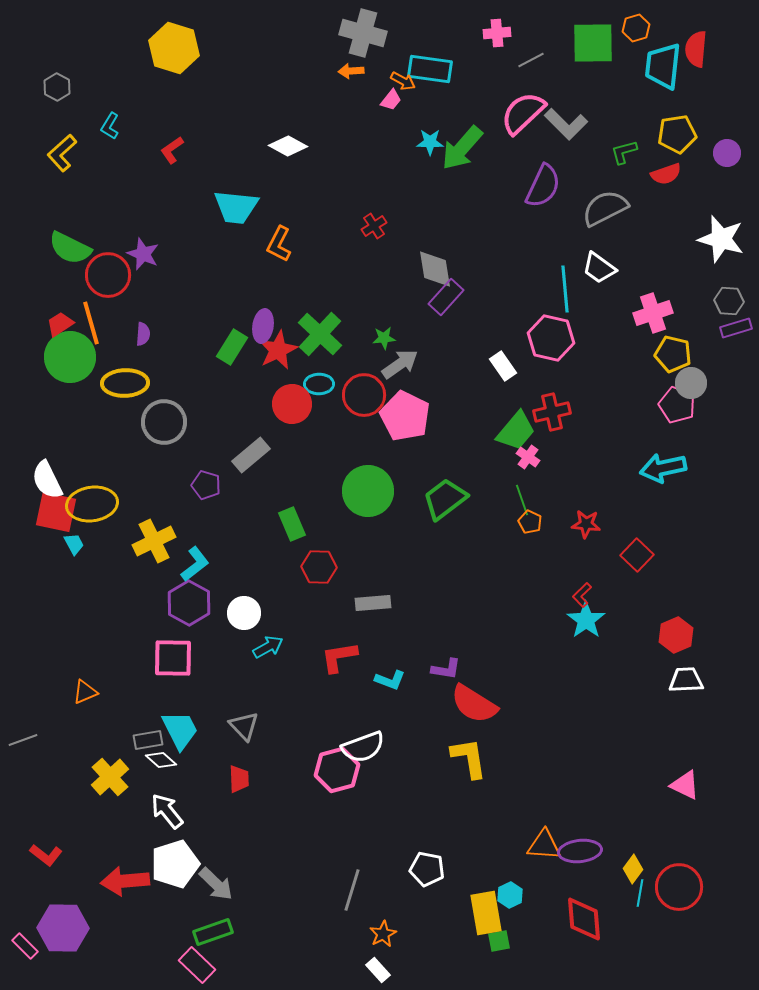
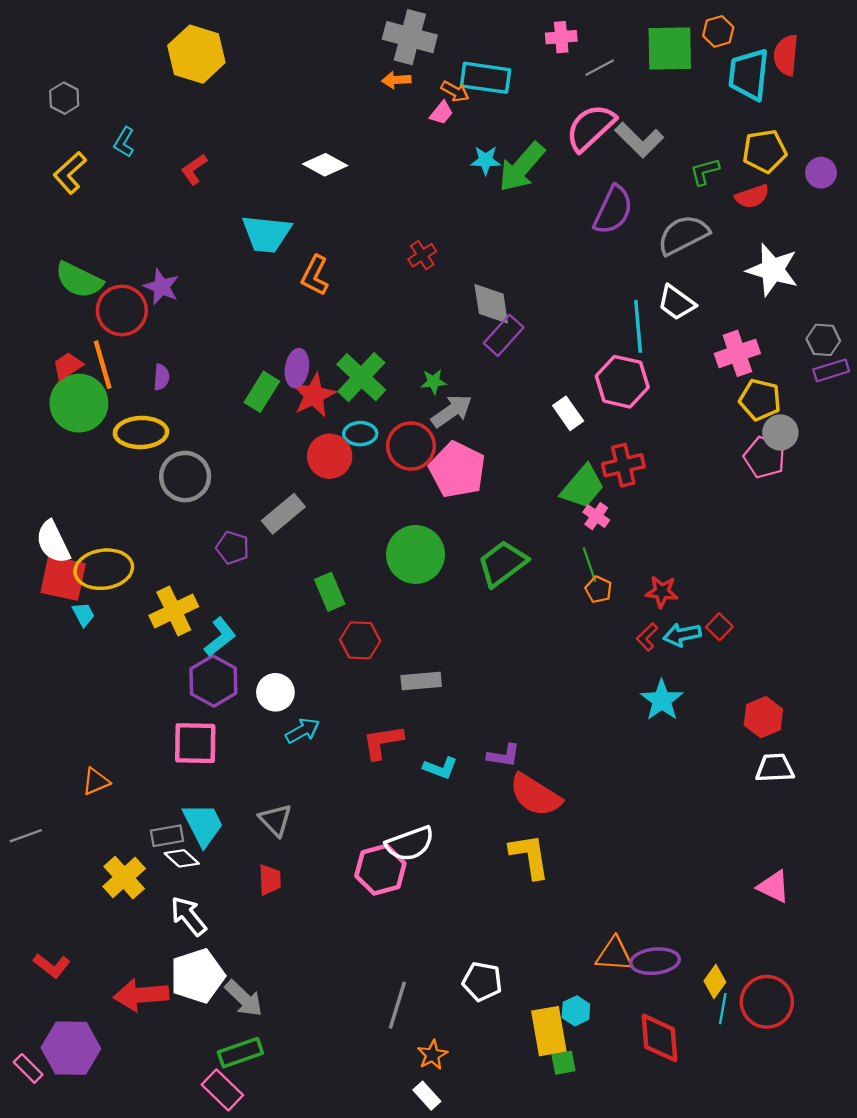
white star: (721, 239) -> (772, 270), moved
cyan arrow: (663, 468) -> (682, 635), moved, size x0.7
red square: (637, 555) -> (719, 627), size x0.7
red L-shape: (582, 595) -> (647, 637), moved

